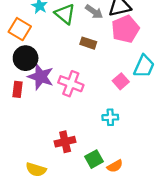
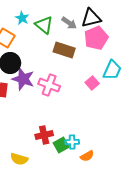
brown rectangle: (88, 43) -> (64, 50), size x1.5
cyan cross: (110, 117) -> (72, 142), moved
green square: (94, 159) -> (61, 145), moved

